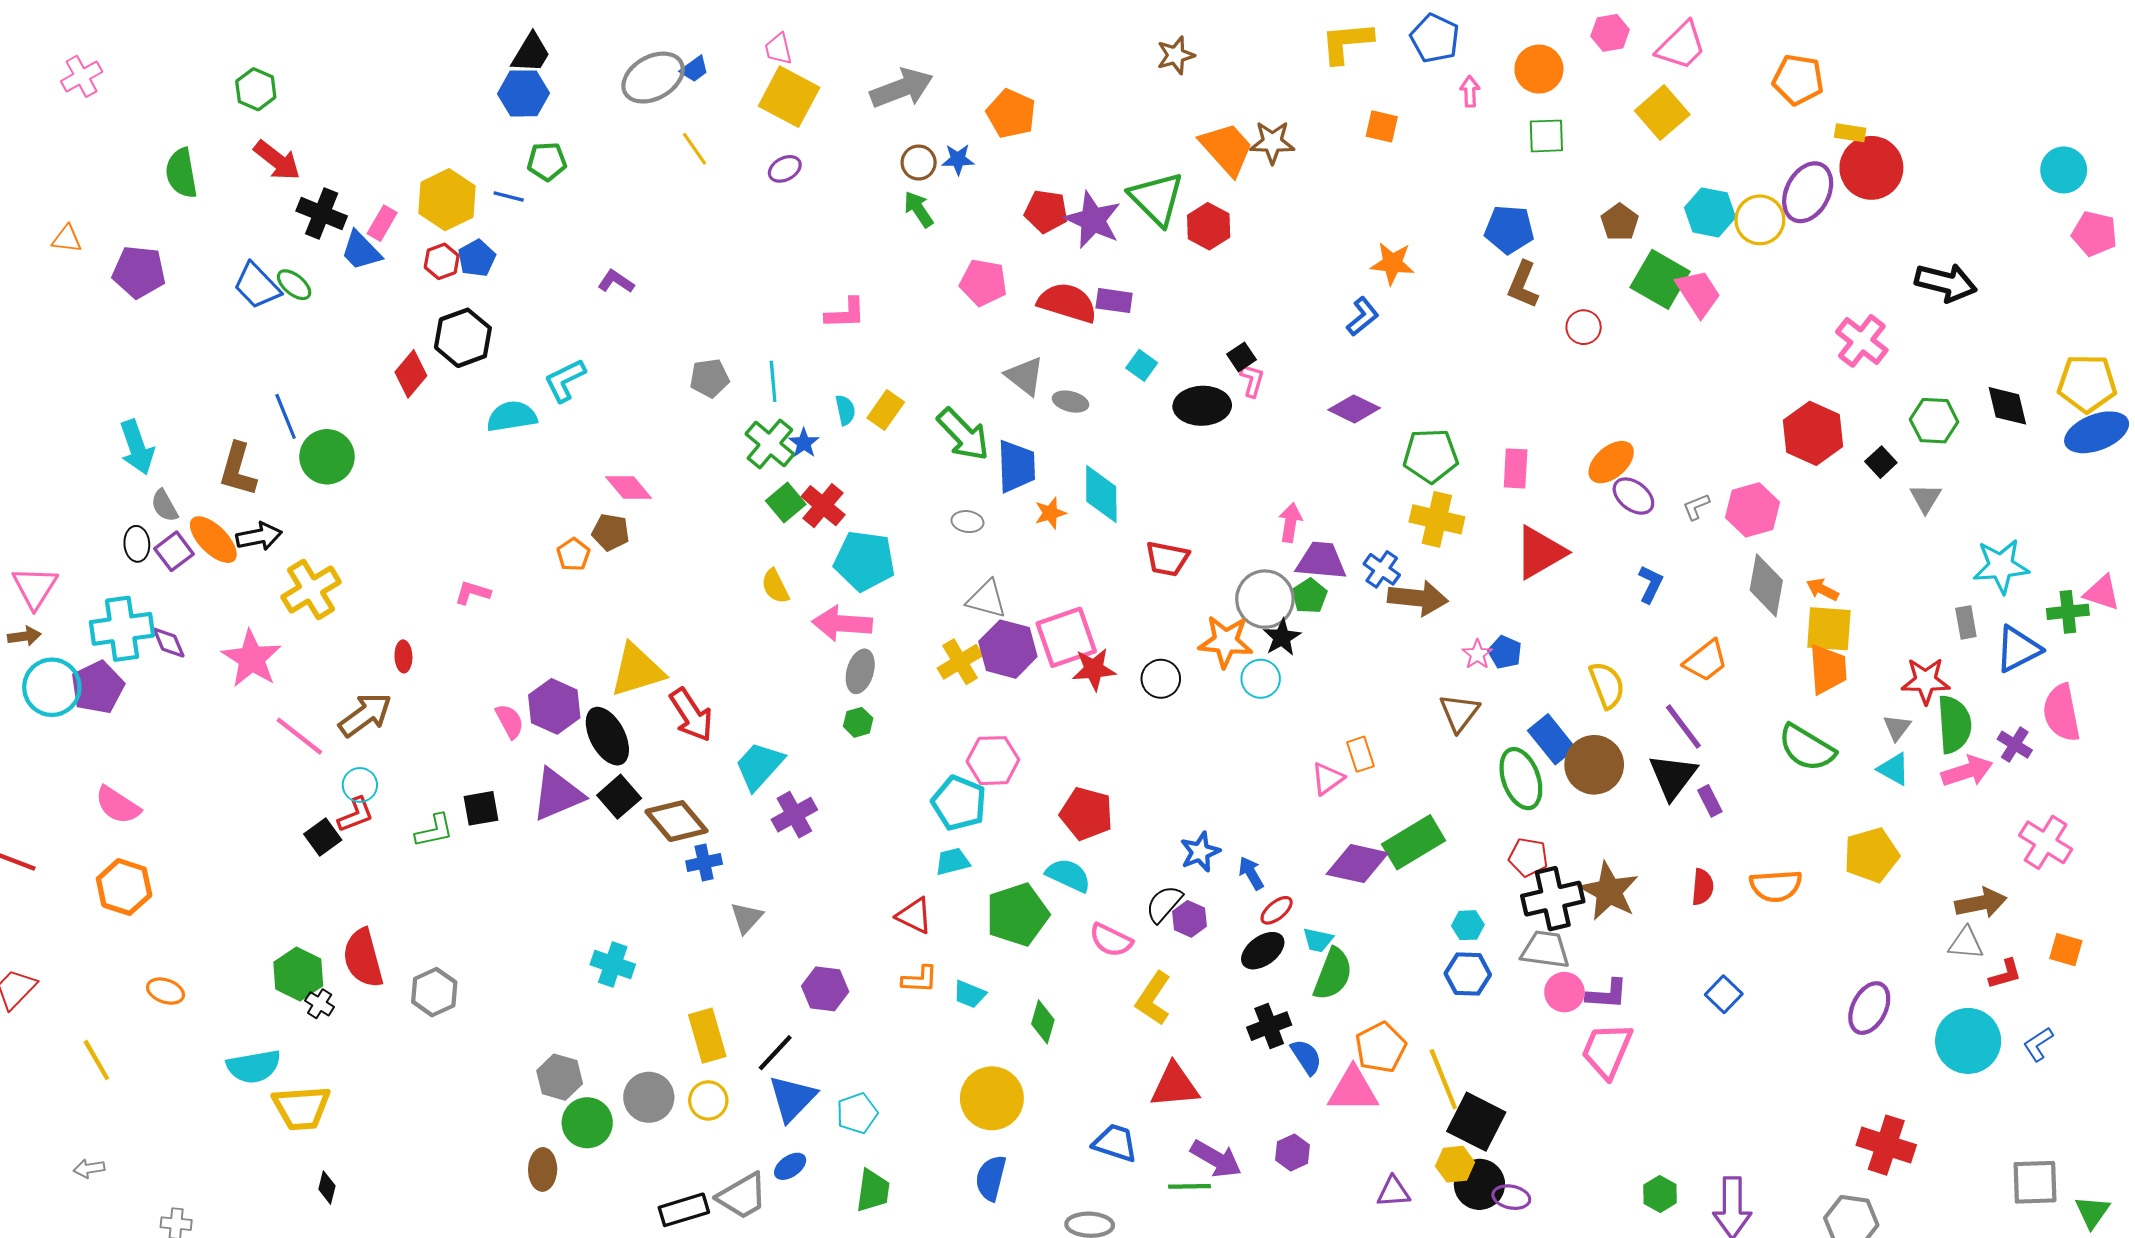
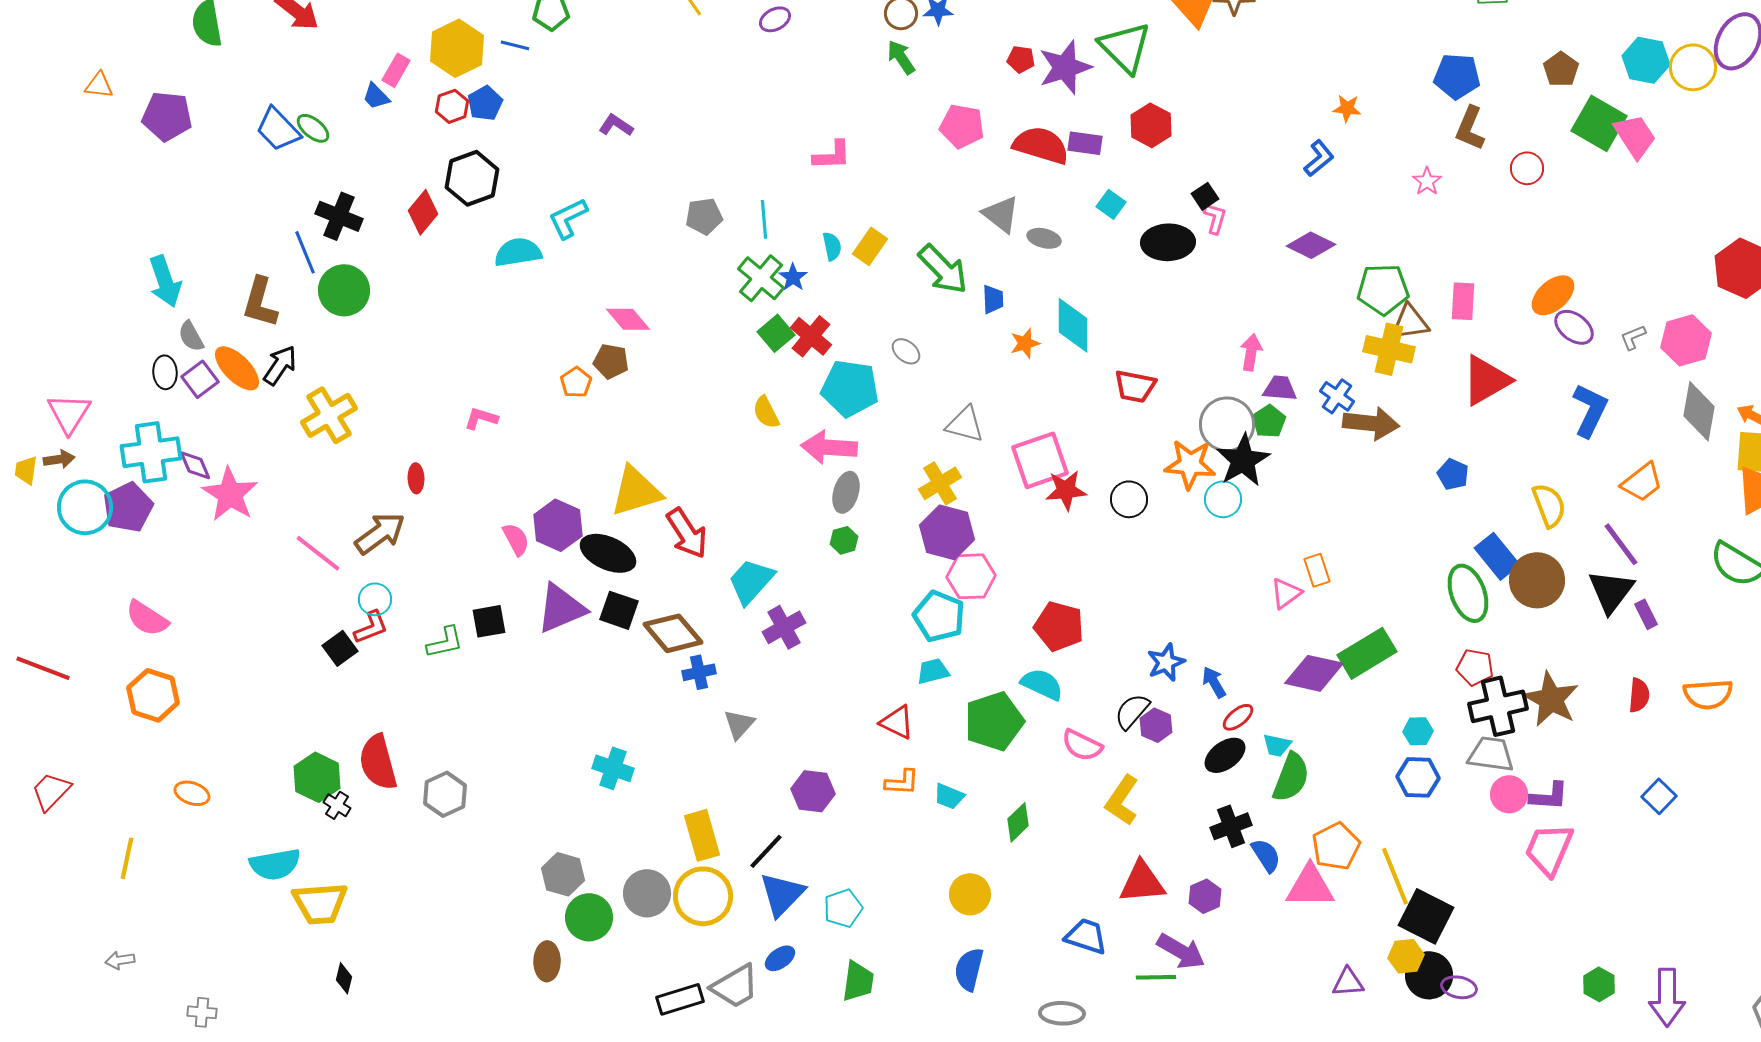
red pentagon: (1046, 211) -> (1021, 59), size x0.7
black cross: (322, 214) -> (339, 216), moved
purple star: (1093, 220) -> (1065, 67), turned 30
red hexagon: (1209, 226) -> (1151, 125), moved
blue trapezoid: (361, 251) -> (376, 96), size x0.7
orange star: (1392, 263) -> (1347, 108), size x0.7
blue trapezoid: (1016, 466) -> (993, 299), size x0.6
gray ellipse: (967, 522) -> (906, 351), moved, turned 32
black arrow: (259, 536) -> (280, 365), turned -45
purple trapezoid: (1321, 561) -> (1280, 388), size x0.7
blue L-shape: (1650, 584) -> (1590, 410), size x1.5
black star: (1282, 637) -> (1243, 460), size x1.5
purple hexagon: (1008, 649) -> (947, 532), moved
pink star: (1477, 654) -> (1427, 181), moved
pink star: (252, 659) -> (230, 494), moved
brown triangle: (1459, 713) -> (1410, 322), moved, turned 45
black ellipse: (607, 736) -> (608, 553), turned -38
black square: (619, 797) -> (619, 610), turned -30
green diamond: (1043, 1022) -> (1018, 822), turned 30
yellow line: (96, 1060) -> (127, 858), turned 42
yellow circle: (992, 1098) -> (970, 894), size x0.7
yellow circle: (708, 1100) -> (703, 896), size x1.6
purple hexagon: (1293, 1152) -> (1205, 896), moved

